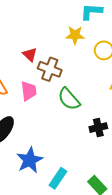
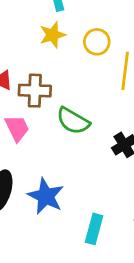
blue star: (30, 160) -> (46, 196), moved

